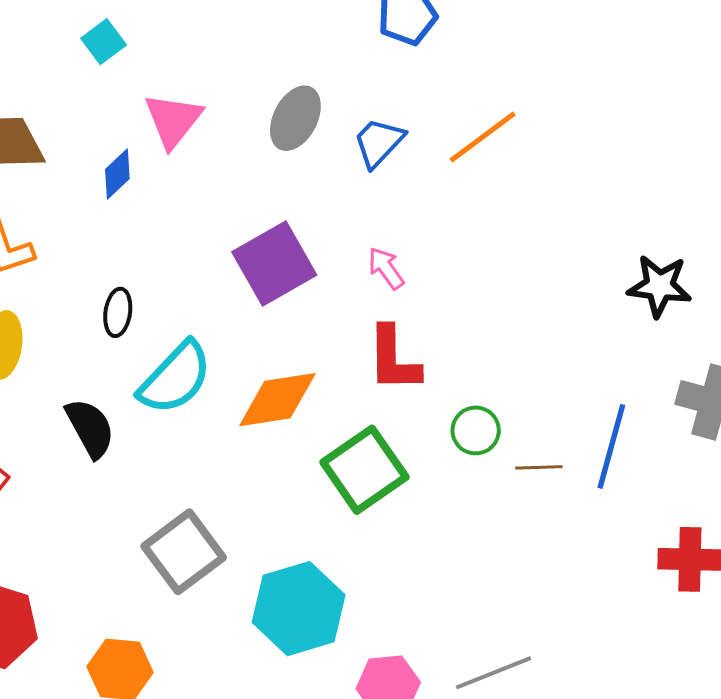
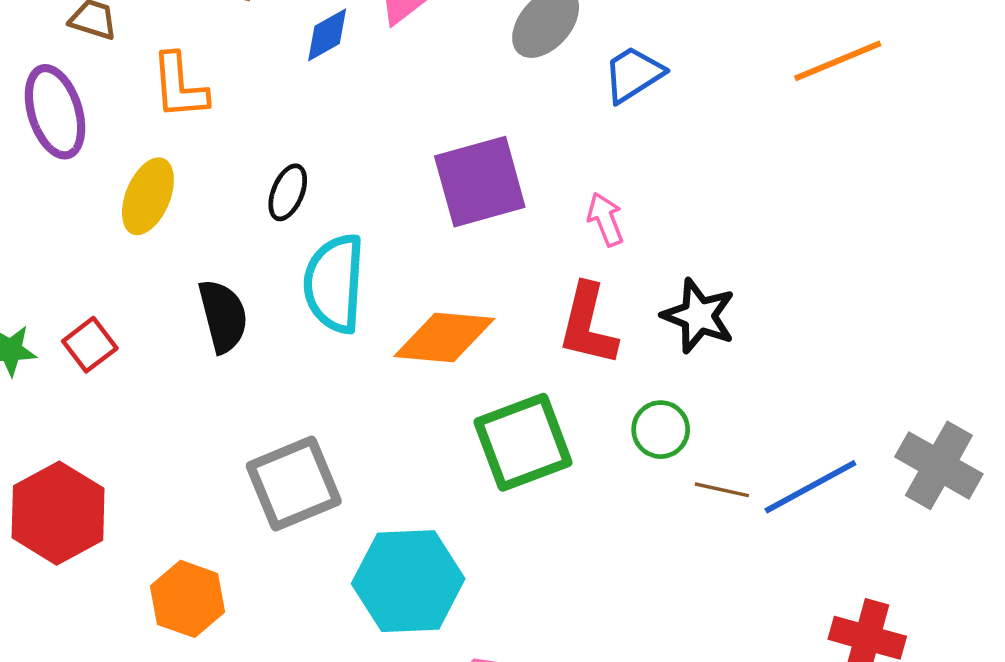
orange line: (483, 137) -> (838, 61), moved
black star: (659, 286) -> (699, 316), moved
cyan semicircle: (175, 378) -> (334, 283), turned 126
blue line: (611, 446) -> (810, 487), turned 32

